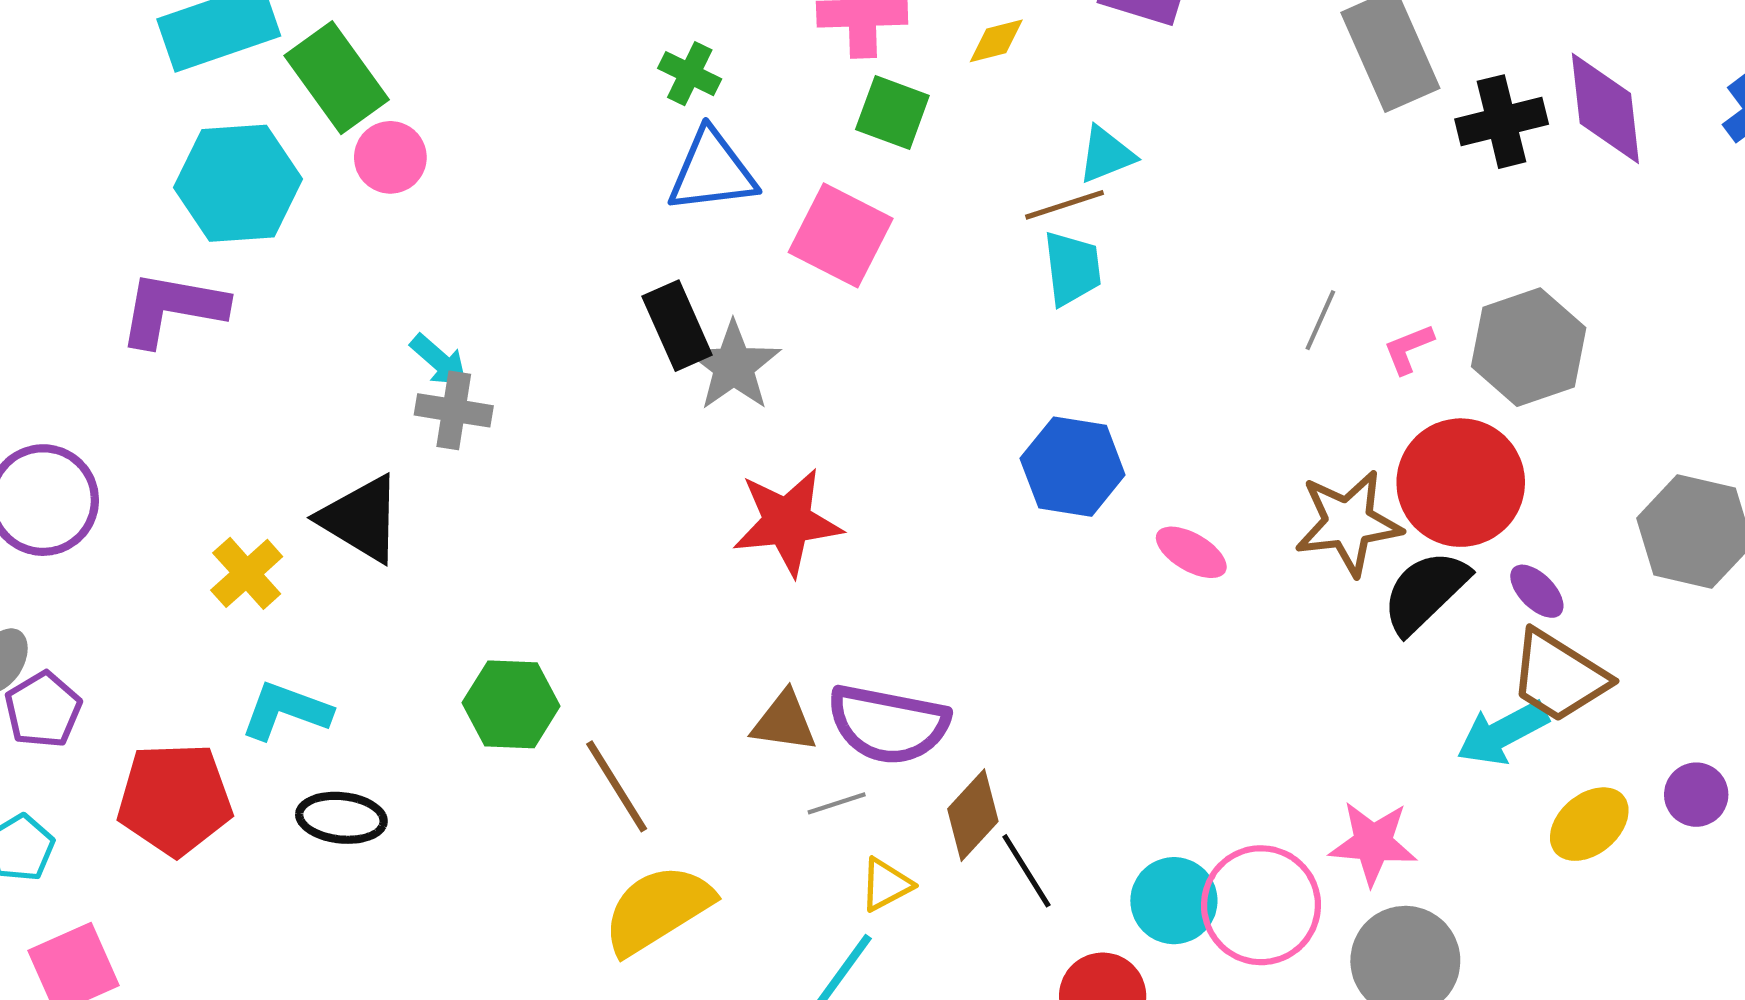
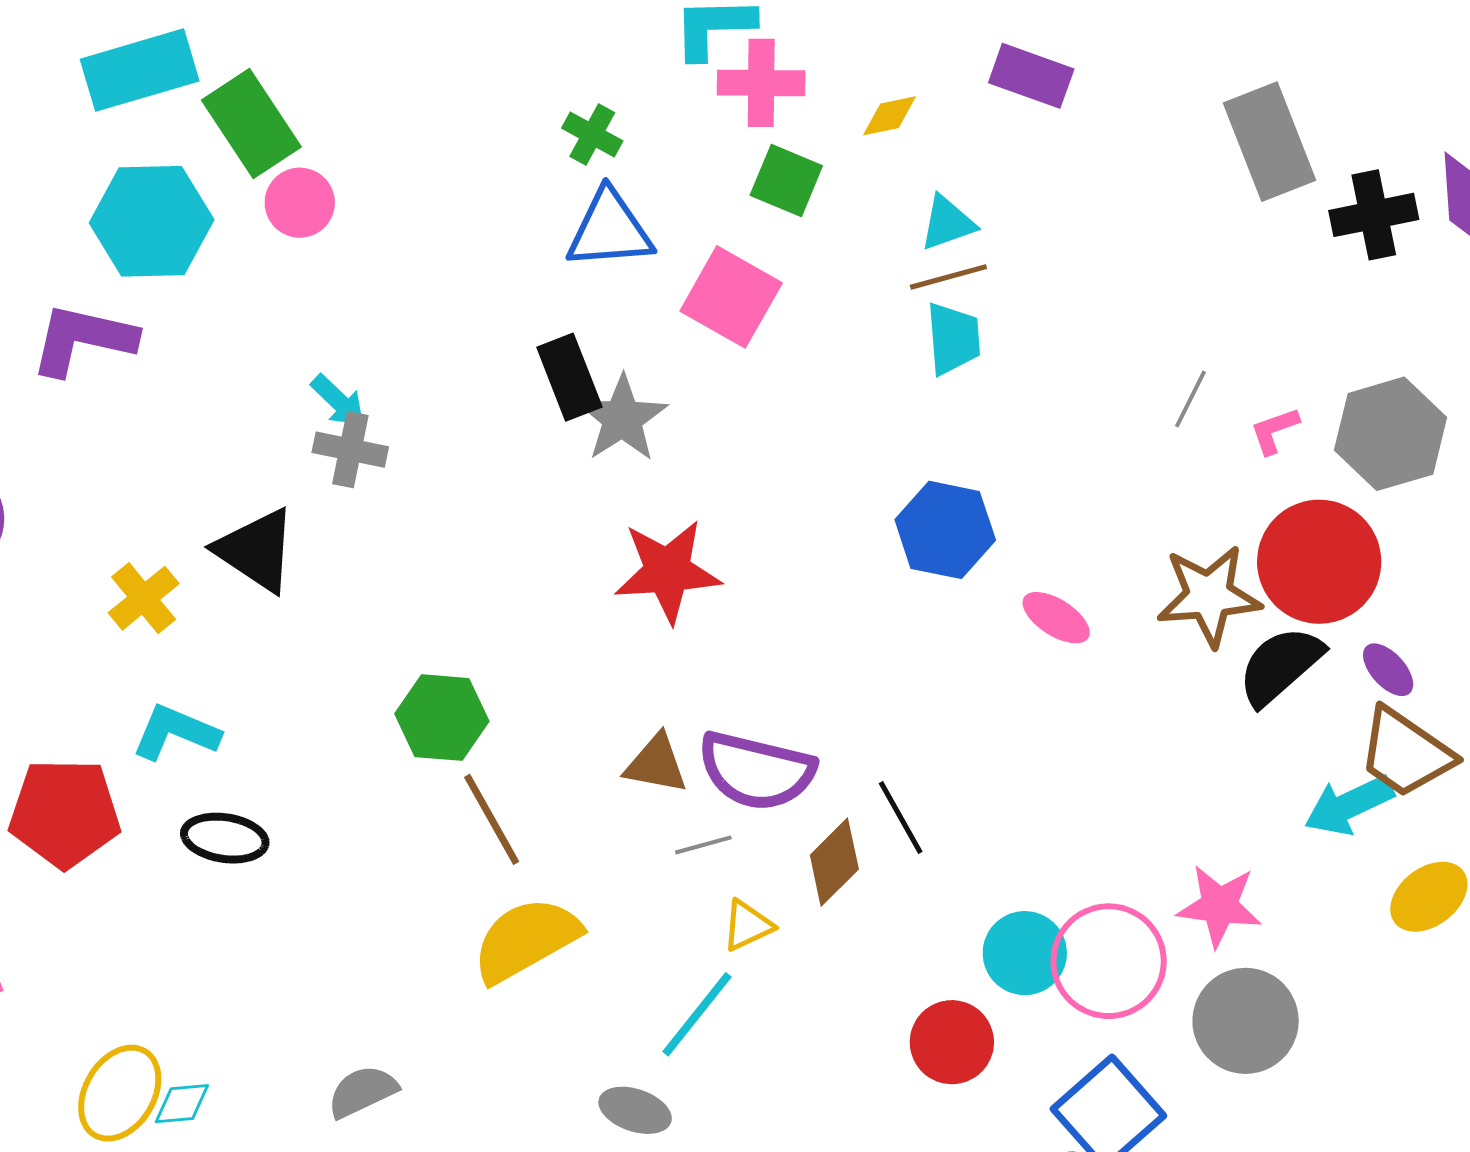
cyan triangle: (1106, 155) -> (947, 223), moved
green hexagon: (511, 704) -> (442, 718), moved
black line: (1026, 871) -> (901, 817), moved

